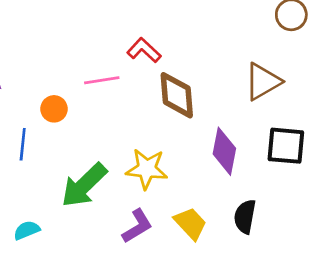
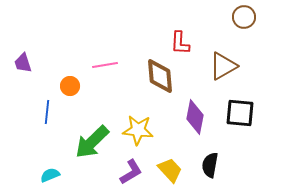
red L-shape: (144, 50) -> (180, 43), moved, turned -130

